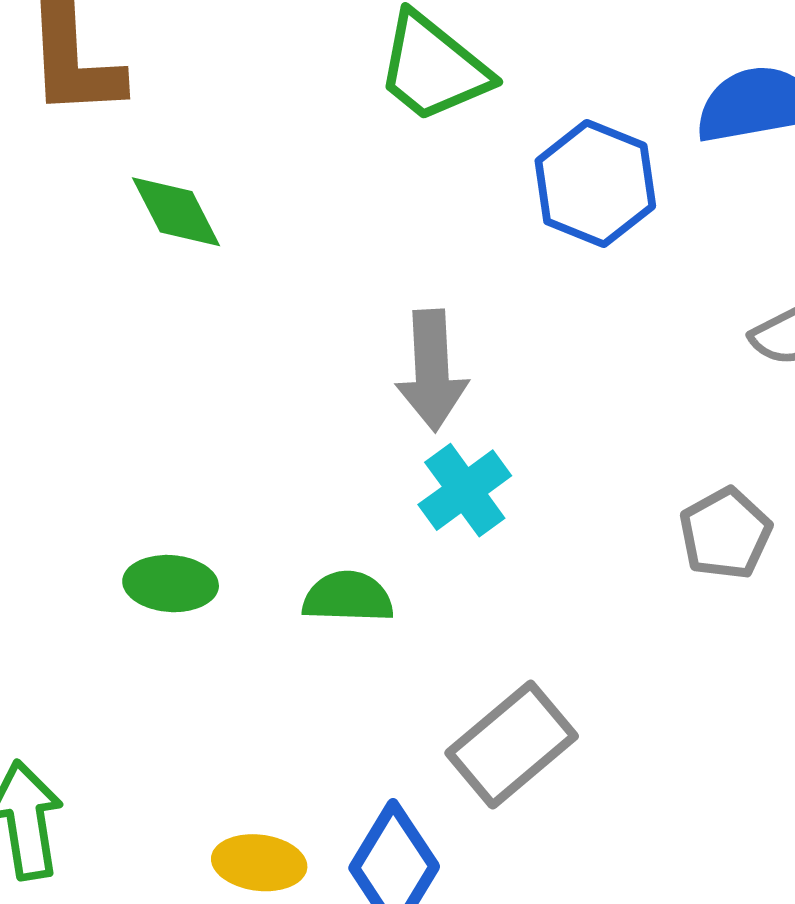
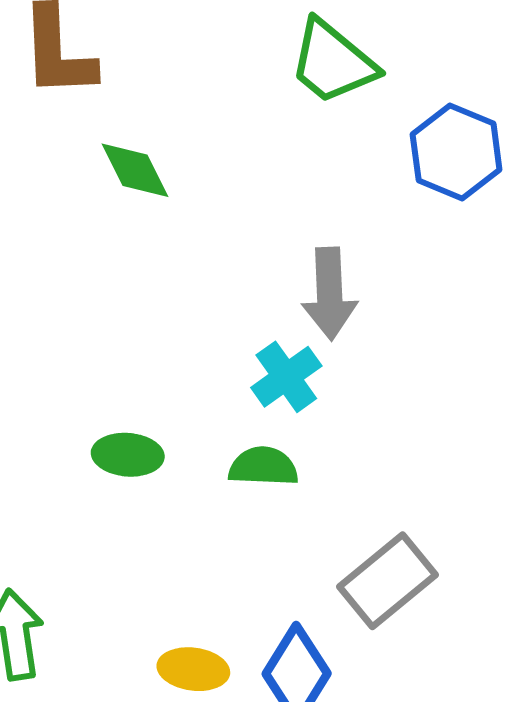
cyan cross: (465, 490) -> (286, 377), moved

